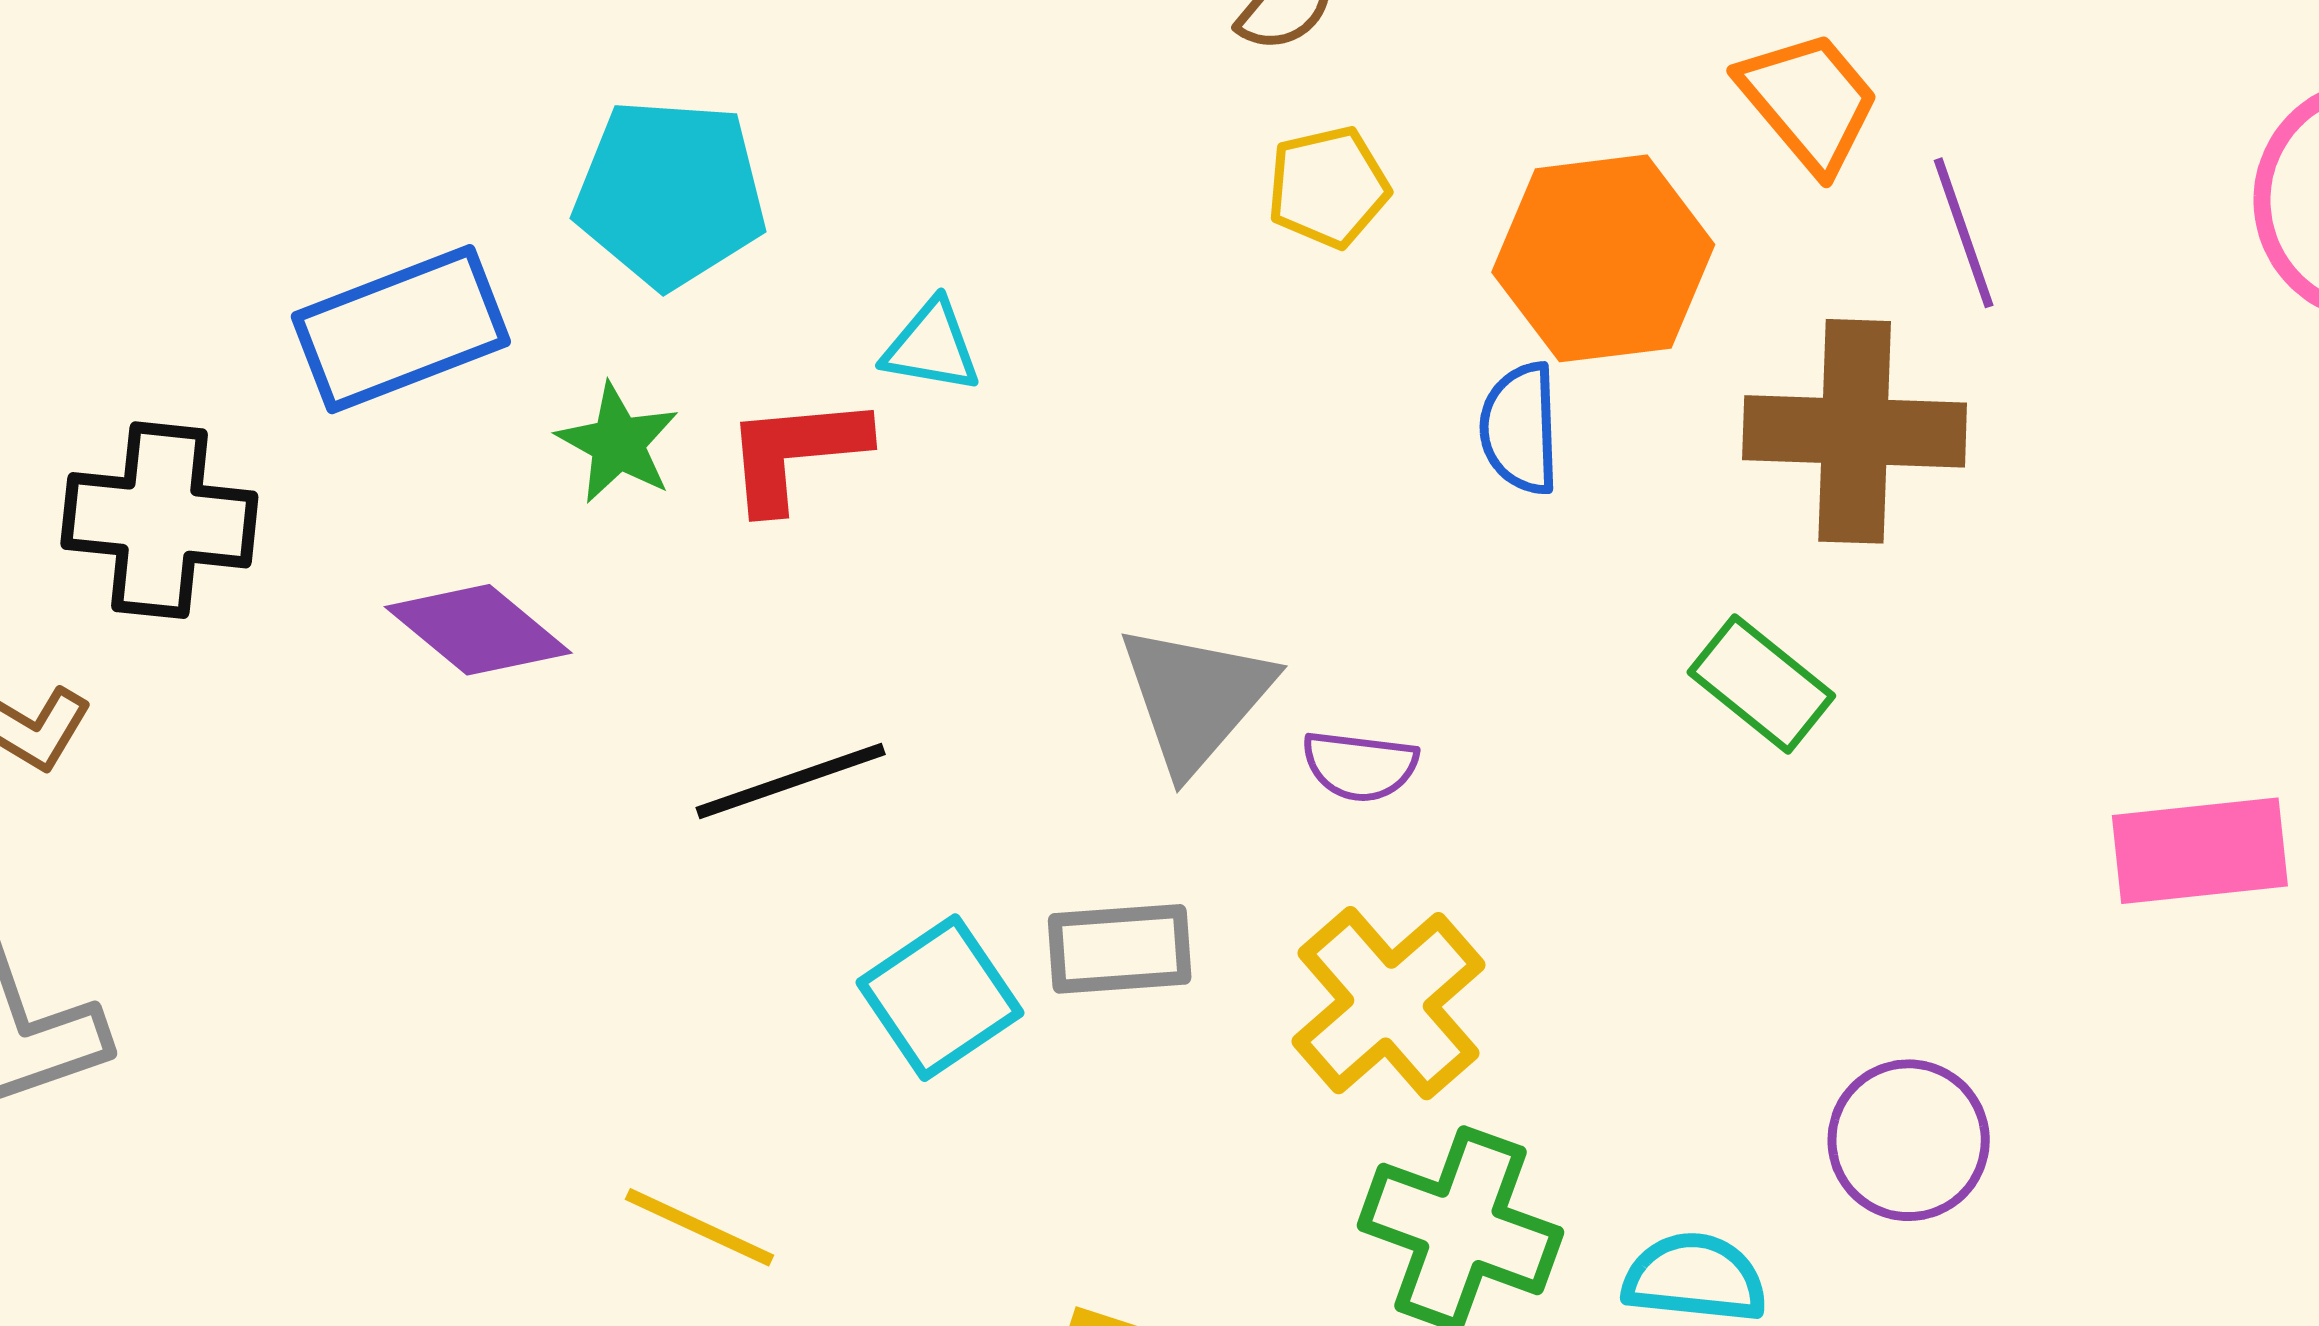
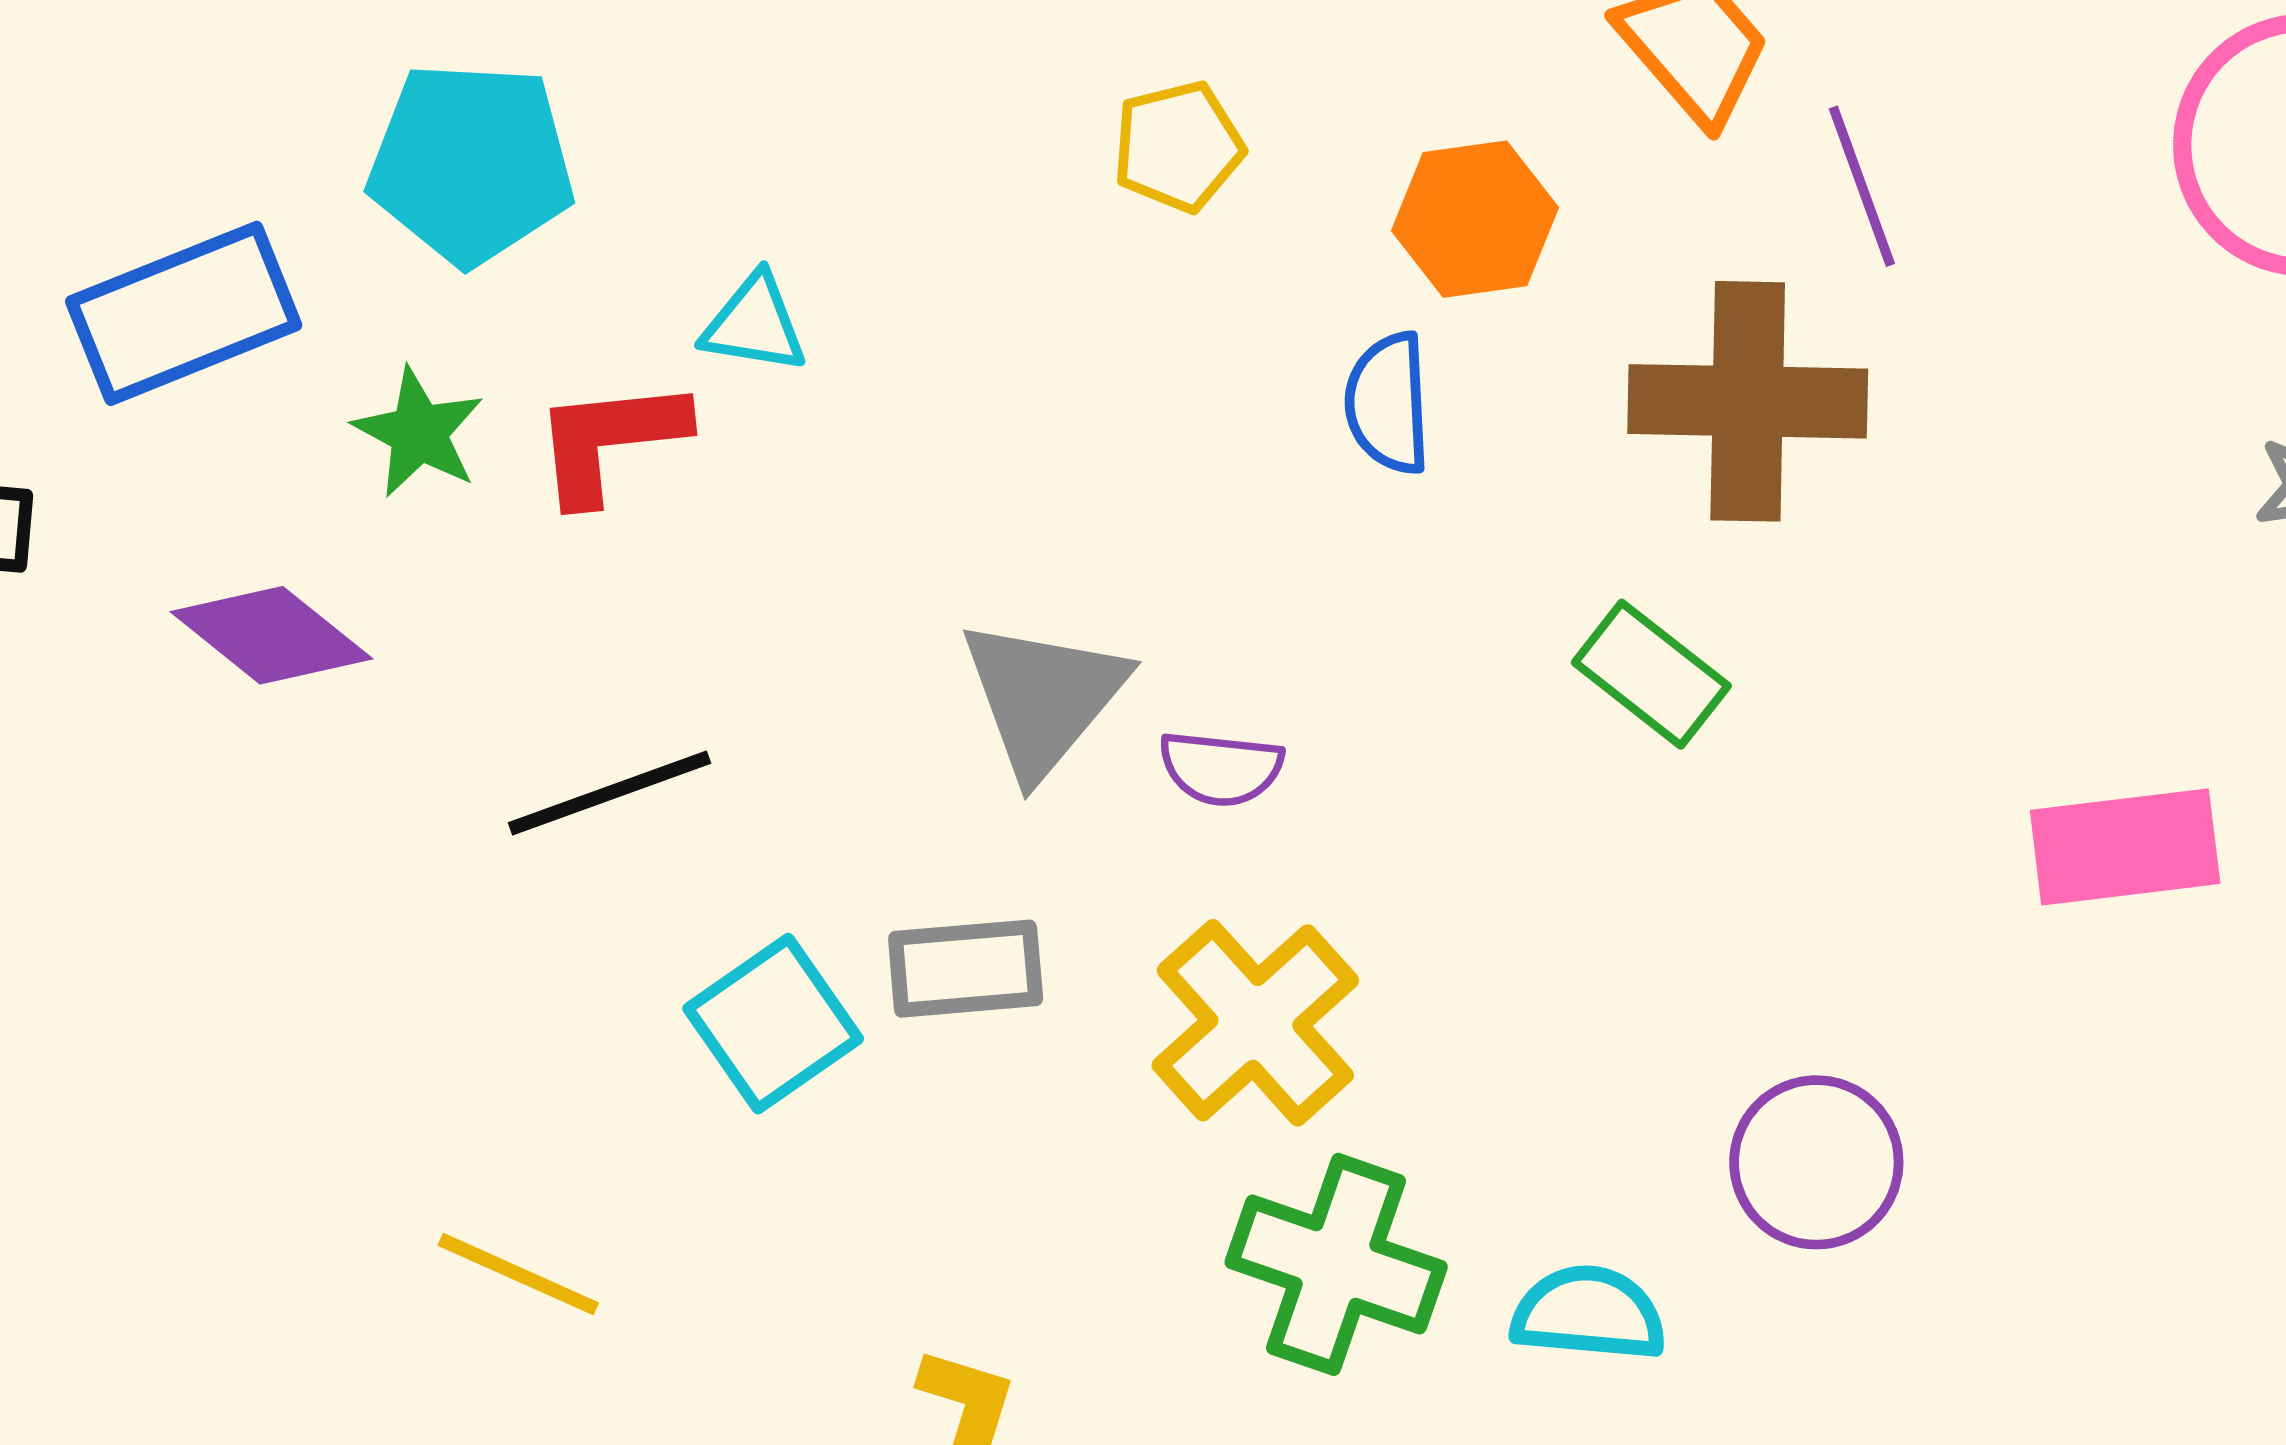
orange hexagon: (1603, 258) -> (1475, 219), size x0.7

